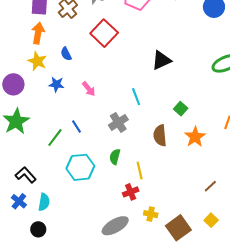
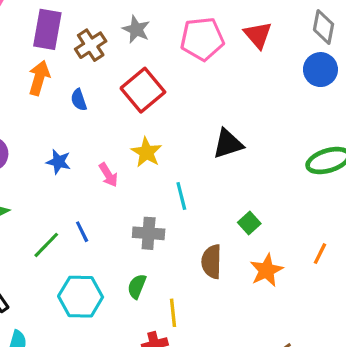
blue semicircle: (66, 54) -> (79, 100), moved
yellow star: (37, 61) -> (146, 152), moved
gray cross: (118, 122) -> (149, 233), turned 30

